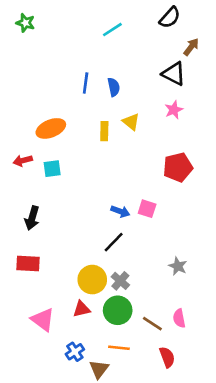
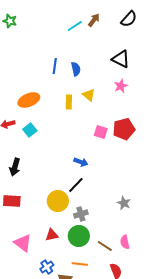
black semicircle: (170, 18) -> (129, 19), moved
brown arrow: (191, 47) -> (94, 20), moved
cyan square: (52, 169) -> (30, 130), turned -32
pink square: (147, 209) -> (101, 132), moved
yellow circle: (92, 280) -> (58, 201), moved
gray cross: (120, 281) -> (81, 214), turned 32

